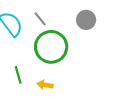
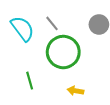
yellow arrow: (45, 85) -> (75, 91), moved

